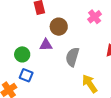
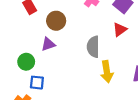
gray semicircle: (72, 57) -> (93, 47), moved
yellow arrow: (90, 84) -> (107, 72), turned -138

